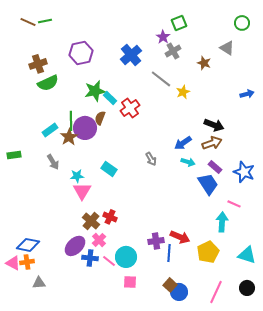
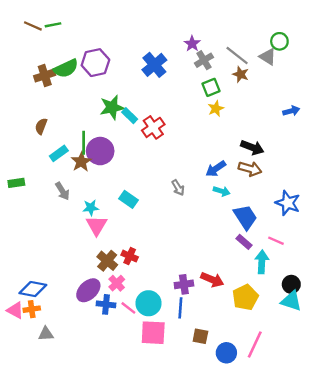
green square: (179, 23) -> (211, 87), moved
green circle: (242, 23) -> (279, 41), moved
gray line: (161, 79) -> (237, 55), moved
green semicircle: (48, 83) -> (66, 68), moved
brown semicircle: (100, 118) -> (41, 126), moved
brown arrow: (212, 143) -> (250, 169), turned 36
purple rectangle: (215, 167) -> (244, 242), moved
blue line: (169, 253) -> (180, 308), moved
pink square: (130, 282) -> (153, 333), size x1.6
brown square: (170, 285) -> (200, 336), turned -32
black circle: (247, 288) -> (291, 284), moved
blue circle: (179, 292) -> (226, 353), moved

